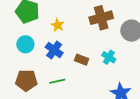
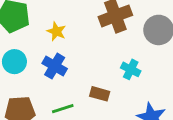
brown rectangle: (82, 60) -> (100, 94), moved

